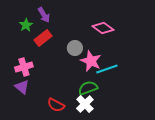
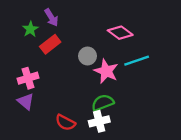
cyan line: (107, 69) -> (137, 61), moved
white cross: (85, 104) -> (99, 121), turned 30

